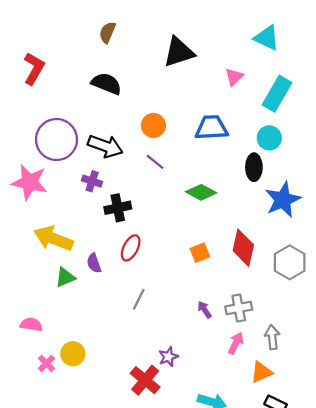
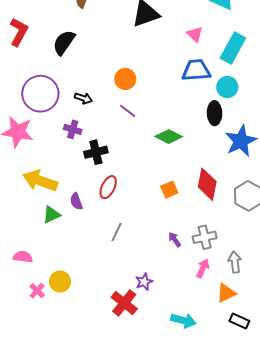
pink triangle: (234, 77) -> (195, 34), turned -30
black semicircle: (106, 84) -> (64, 42), moved, turned -76
blue trapezoid: (211, 128) -> (196, 70), moved
black arrow: (105, 146) -> (83, 98), size x0.6

